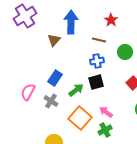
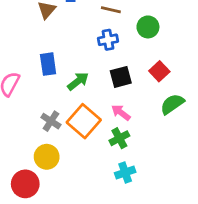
blue rectangle: (55, 78) -> (48, 64), turned -42
black square: (96, 82) -> (121, 77), moved
gray cross: (51, 101) -> (51, 121), moved

